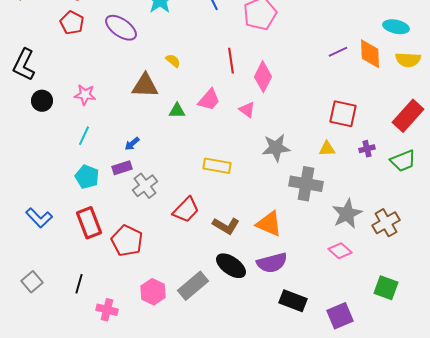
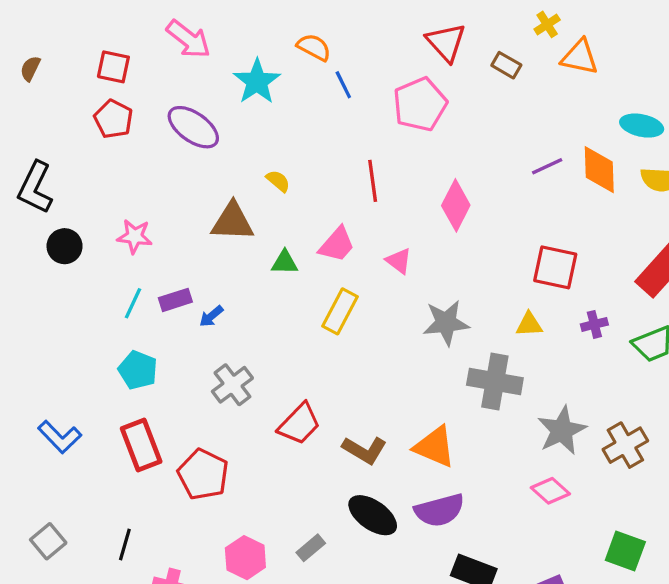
pink diamond: (263, 77) -> (456, 205), moved
yellow rectangle: (217, 166) -> (340, 311), moved, turned -72
purple rectangle: (122, 168) -> (175, 300), moved
gray rectangle: (193, 286) -> (311, 548), size x0.6

